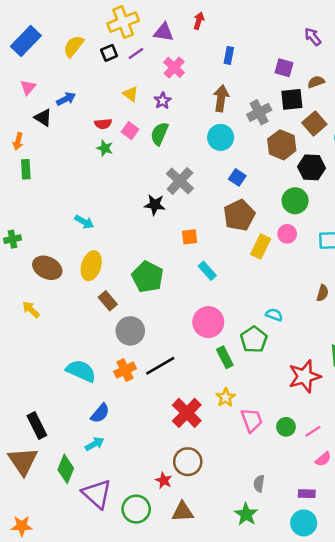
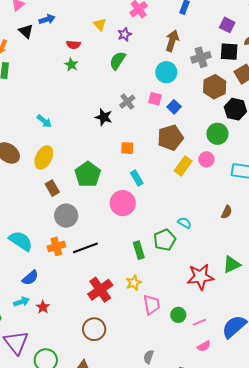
pink square: (130, 131) -> (155, 99), moved, turned -32
gray cross: (180, 181) -> (127, 102), size x0.7
pink circle: (208, 322) -> (123, 203), moved
red star: (164, 480) -> (43, 307), moved

